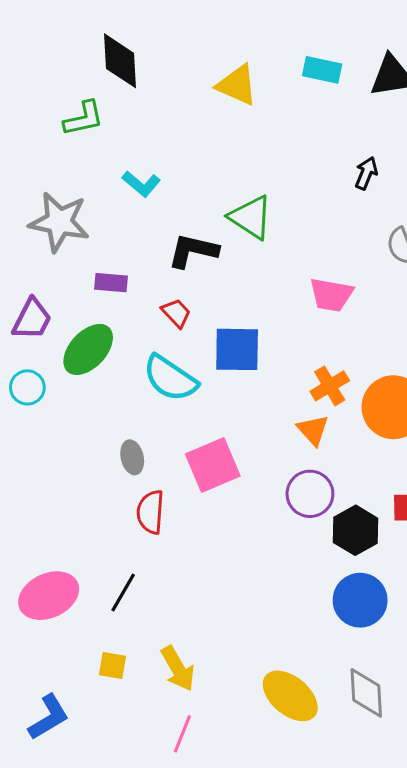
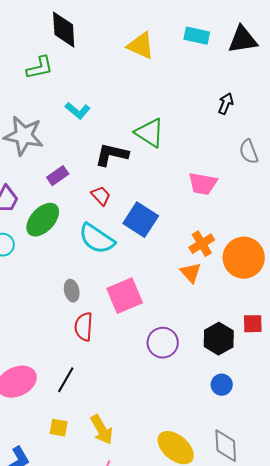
purple rectangle: (111, 283) -> (58, 176), turned -40
blue square: (237, 349) -> (141, 220), turned 32
purple circle: (310, 494) -> (163, 343), moved
blue circle: (360, 600) -> (222, 385), size x0.6

